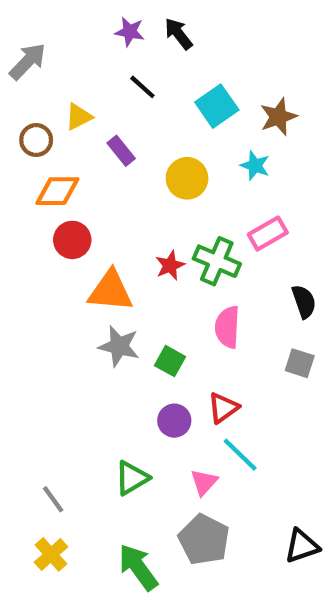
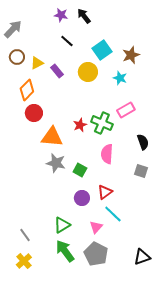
yellow triangle: (79, 117) -> (37, 63), moved
brown circle: (36, 140) -> (17, 57), moved
yellow circle: (187, 178) -> (88, 72), moved
orange diamond: (57, 191) -> (27, 90), turned -45
green arrow: (138, 567) -> (65, 251), moved

